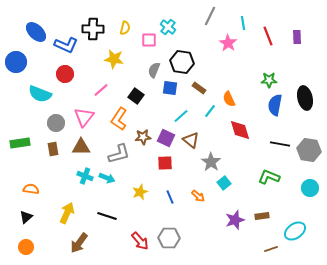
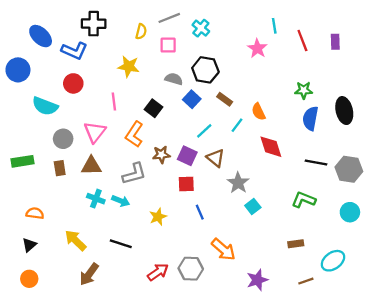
gray line: (210, 16) -> (169, 18), moved, turned 42
cyan cross: (168, 27) -> (201, 28), moved
black cross: (93, 29) -> (94, 24), moved
gray semicircle: (154, 70) -> (174, 79), turned 84
blue square: (170, 88) -> (192, 99), turned 35
pink line: (101, 90) -> (114, 102), turned -56
orange arrow: (198, 196) -> (223, 249), moved, size x1.6
blue line: (170, 197) -> (200, 212), moved
yellow arrow: (67, 213) -> (76, 240), turned -70
purple star: (235, 220) -> (257, 280), moved
red arrow: (140, 241) -> (158, 272), turned -84

